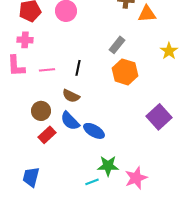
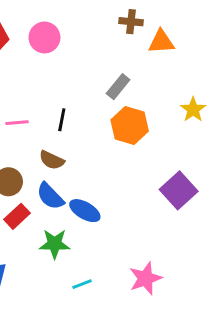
yellow star: (169, 51) -> (193, 110), moved
green star: (108, 166) -> (55, 244), moved

